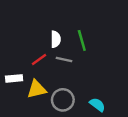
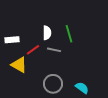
white rectangle: (14, 78) -> (12, 40), moved
yellow triangle: (37, 89) -> (19, 65), moved, turned 42

